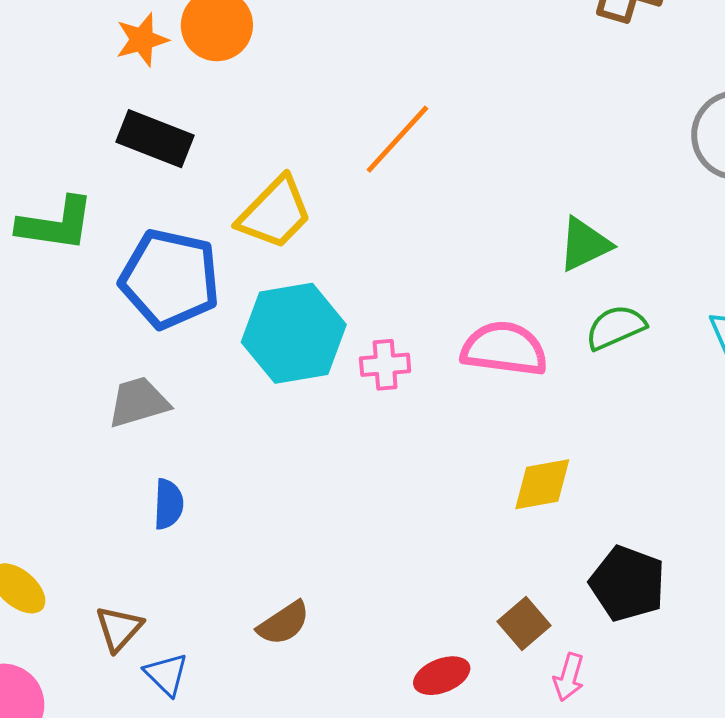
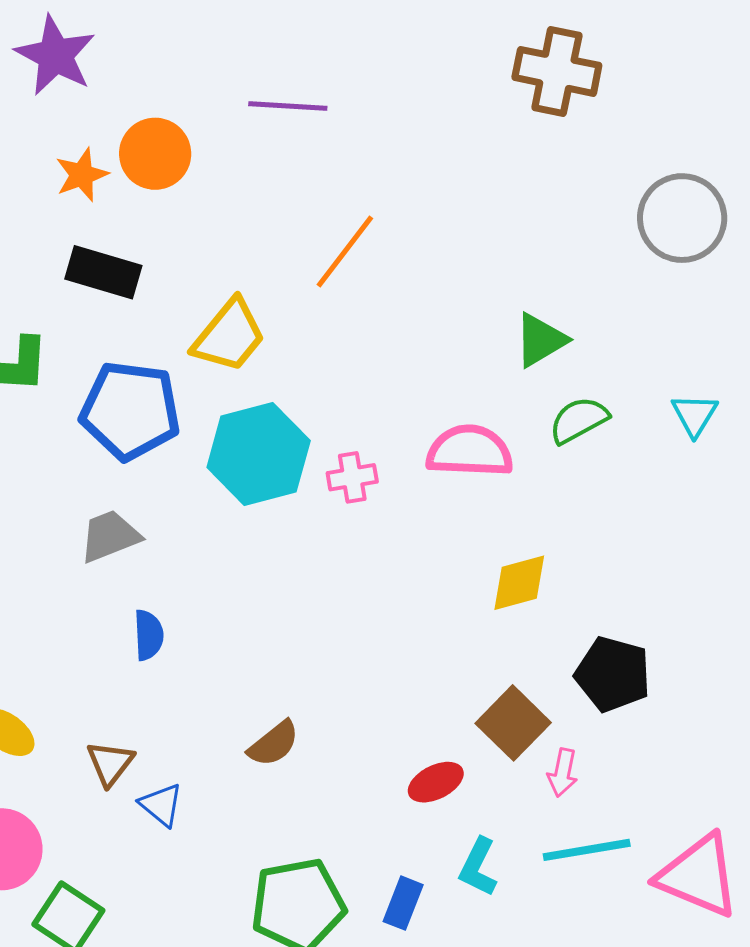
brown square: (524, 623) -> (513, 723), size x1.4

